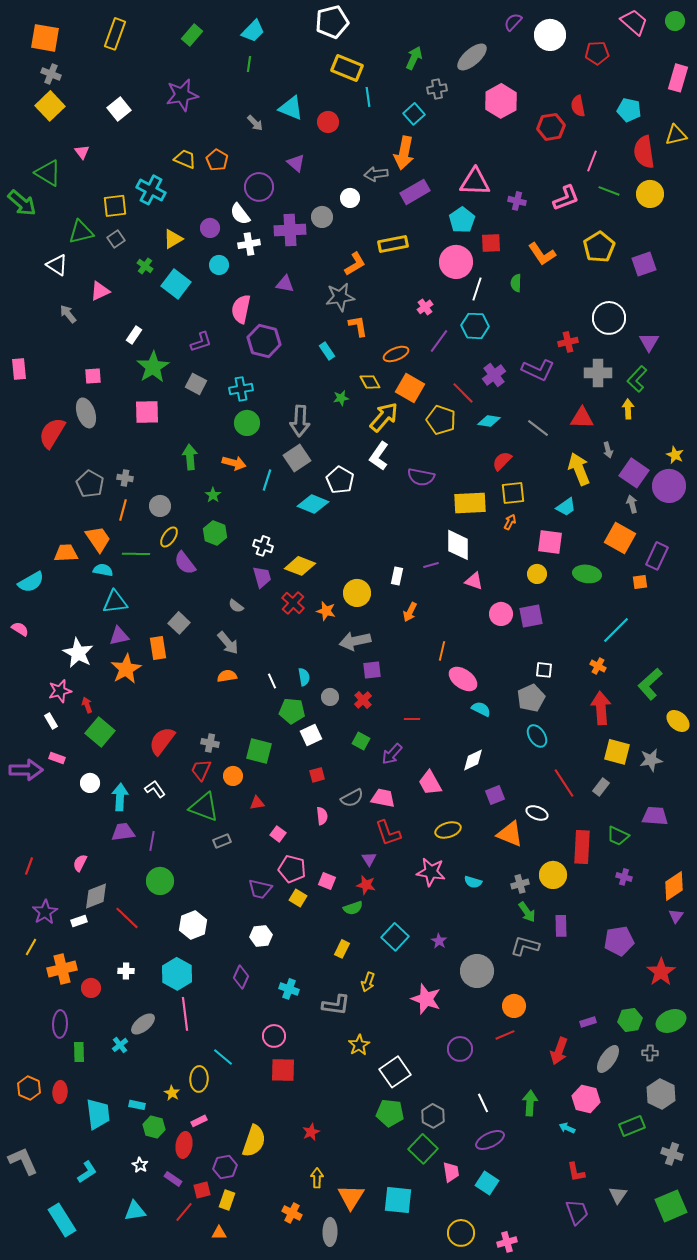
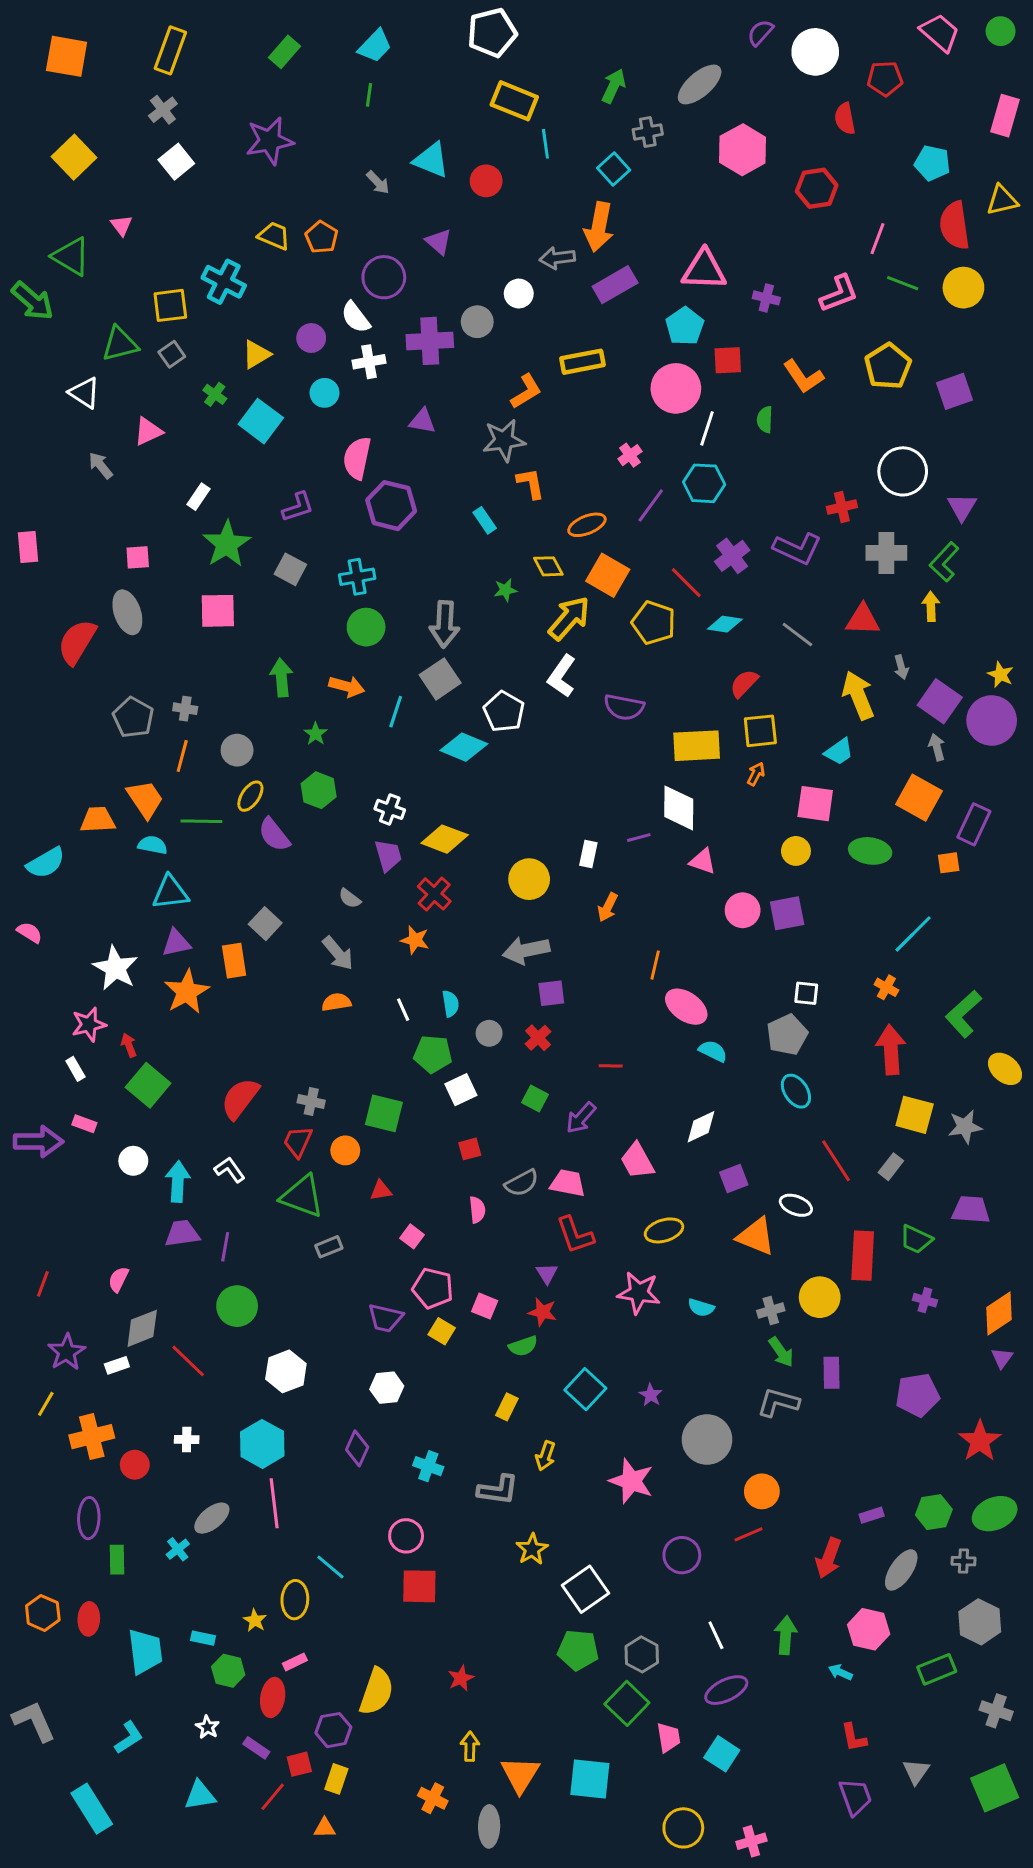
gray cross: (51, 74) -> (163, 110), moved, turned 30
red semicircle: (578, 106) -> (845, 119), moved
orange star: (326, 611) -> (415, 940), moved

